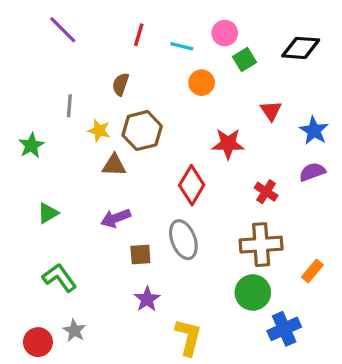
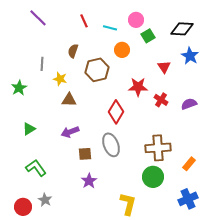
red line: (139, 35) -> (84, 21), turned -40
brown hexagon: (142, 131) -> (97, 70), moved
blue star: (314, 131) -> (190, 56), moved
red cross: (266, 192) -> (161, 100), moved
blue cross: (284, 329) -> (188, 199), moved
yellow L-shape: (188, 337) -> (128, 204), moved

